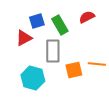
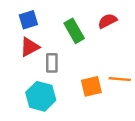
blue square: (37, 21) -> (28, 20), moved
gray rectangle: (53, 51) -> (52, 63), moved, size x0.7

